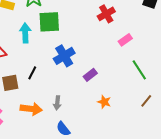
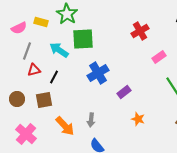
cyan arrow: (25, 33) -> (59, 50), turned -54
black line: (32, 73) -> (54, 77), moved
orange arrow: (31, 109) -> (65, 126), turned 40

